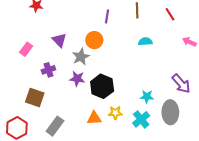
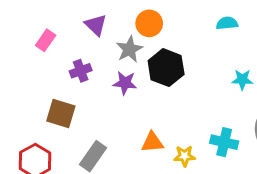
black hexagon: (102, 86) -> (166, 68), moved
cyan star: (147, 97) -> (242, 80), moved
yellow star: (115, 113) -> (184, 156), moved
cyan cross: (141, 119) -> (224, 142), turned -36

